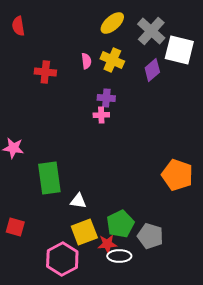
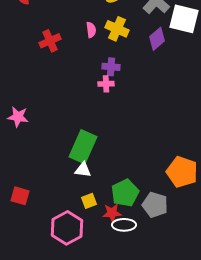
red cross: (45, 72) -> (50, 41), turned -30
orange pentagon: (177, 175) -> (182, 172), moved
green rectangle: (49, 178) -> (83, 147), moved, turned 32
yellow square: (84, 232) -> (89, 201), size x0.6

